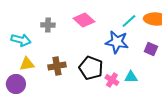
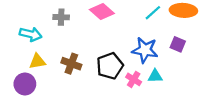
blue star: (117, 42) -> (145, 50), moved
brown cross: (57, 66) -> (71, 64), turned 30
black pentagon: (91, 68) -> (110, 66), turned 30

